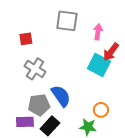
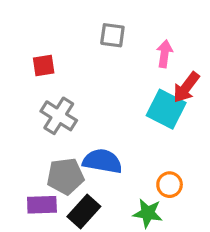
gray square: (67, 21) -> (112, 35), size x0.7
blue semicircle: (61, 96) -> (102, 161), turned -45

